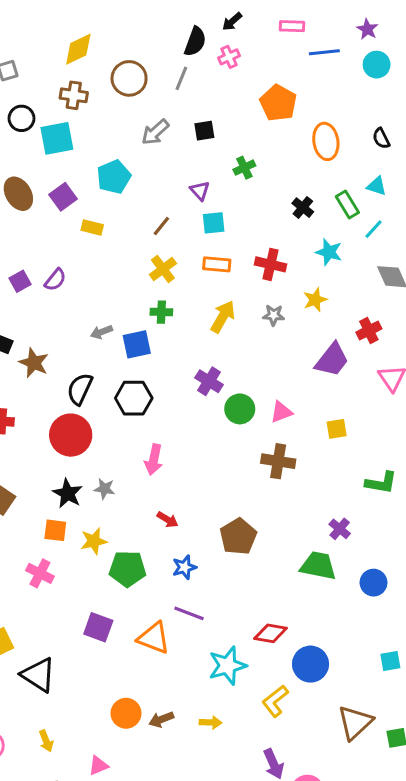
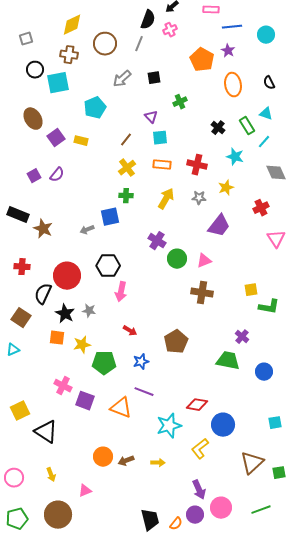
purple star: (367, 29) -> (228, 51), moved
purple square: (63, 197) -> (56, 138), moved
gray arrow: (101, 332) -> (87, 230), moved
purple trapezoid: (332, 360) -> (219, 226), moved
black semicircle: (80, 389) -> (43, 294), moved
black hexagon: (134, 398) -> (108, 266), moved
yellow square: (337, 429) -> (251, 290), moved
pink cross: (40, 573) -> (63, 386), moved

